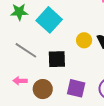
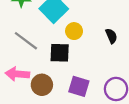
yellow circle: (84, 40) -> (74, 31), moved
pink arrow: (20, 81) -> (17, 74), size x1.5

